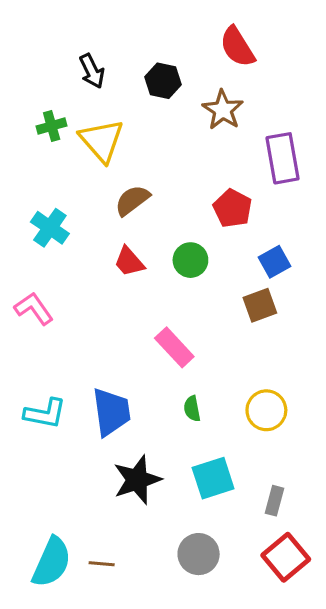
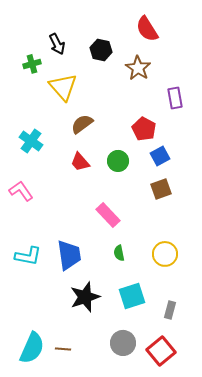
green cross: (52, 126) -> (32, 64), moved
purple rectangle: (283, 158) -> (175, 98), size x0.7
blue square: (274, 262) -> (160, 156), moved
red square: (286, 557) -> (161, 351), moved

